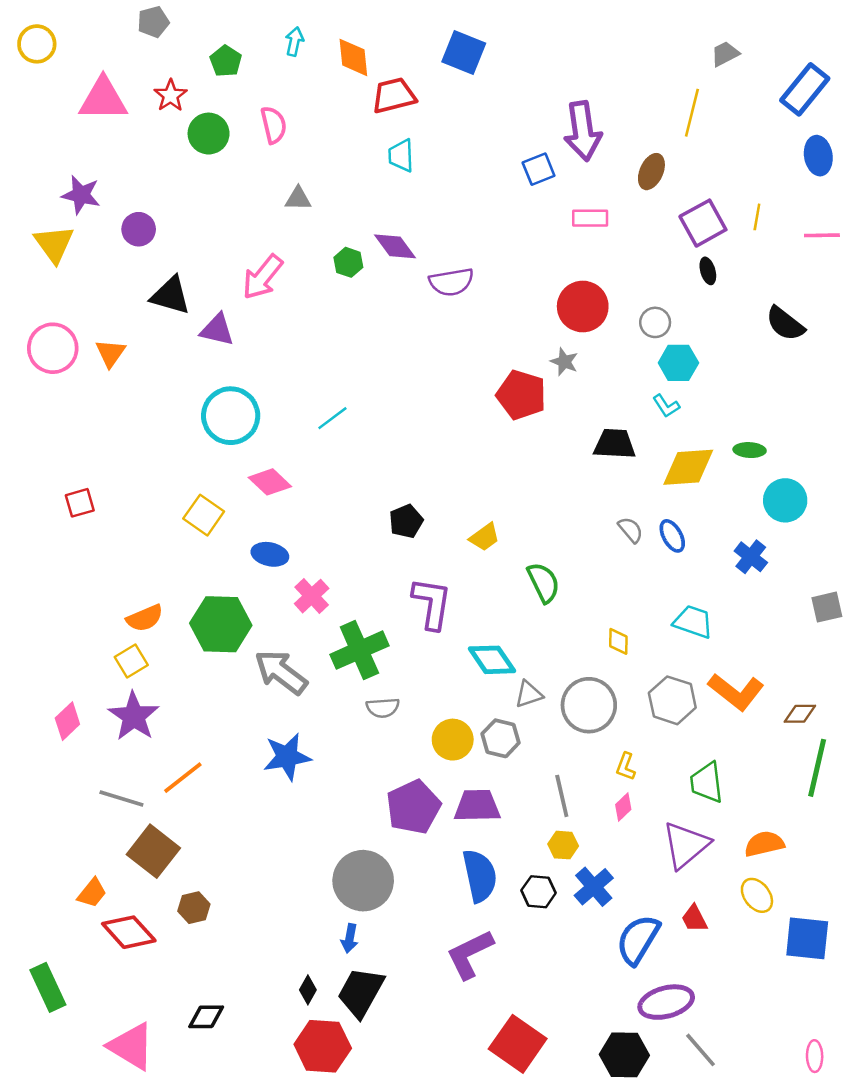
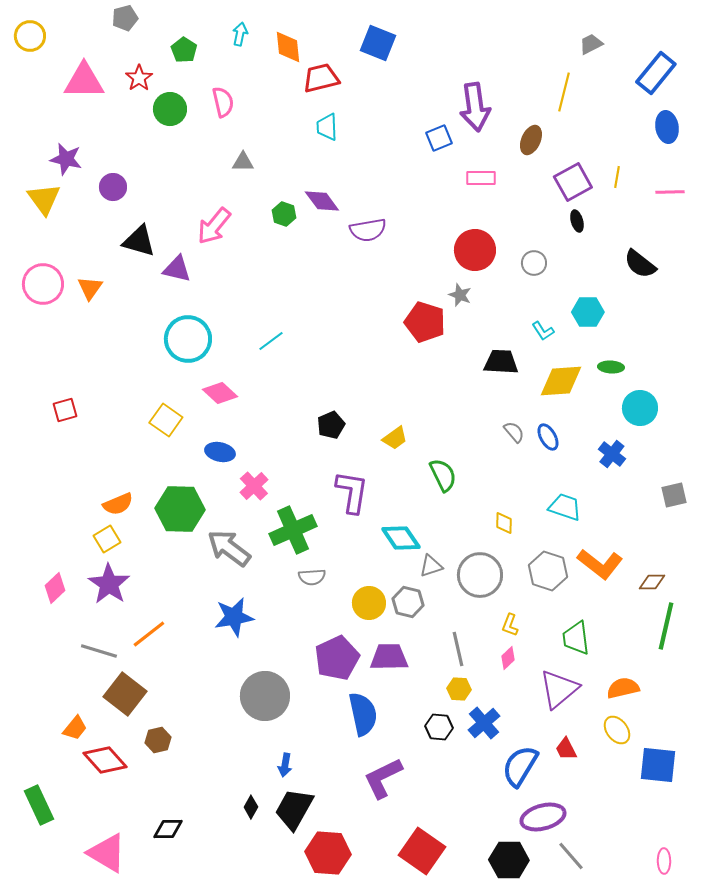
cyan hexagon: (678, 363) -> (588, 312), moved
blue semicircle: (480, 876) -> (363, 714), moved
gray circle: (363, 881) -> (265, 696), moved
red hexagon: (323, 1046) -> (328, 853), moved

